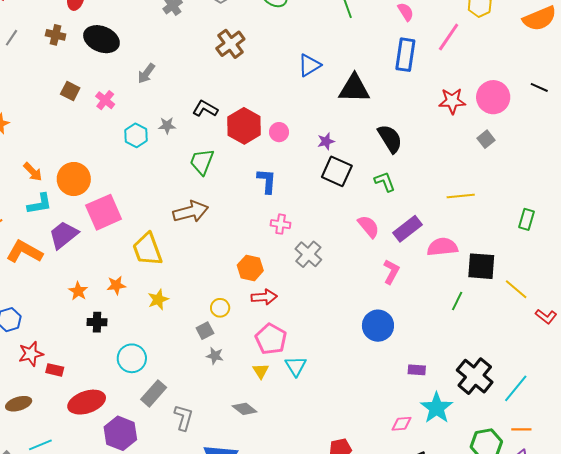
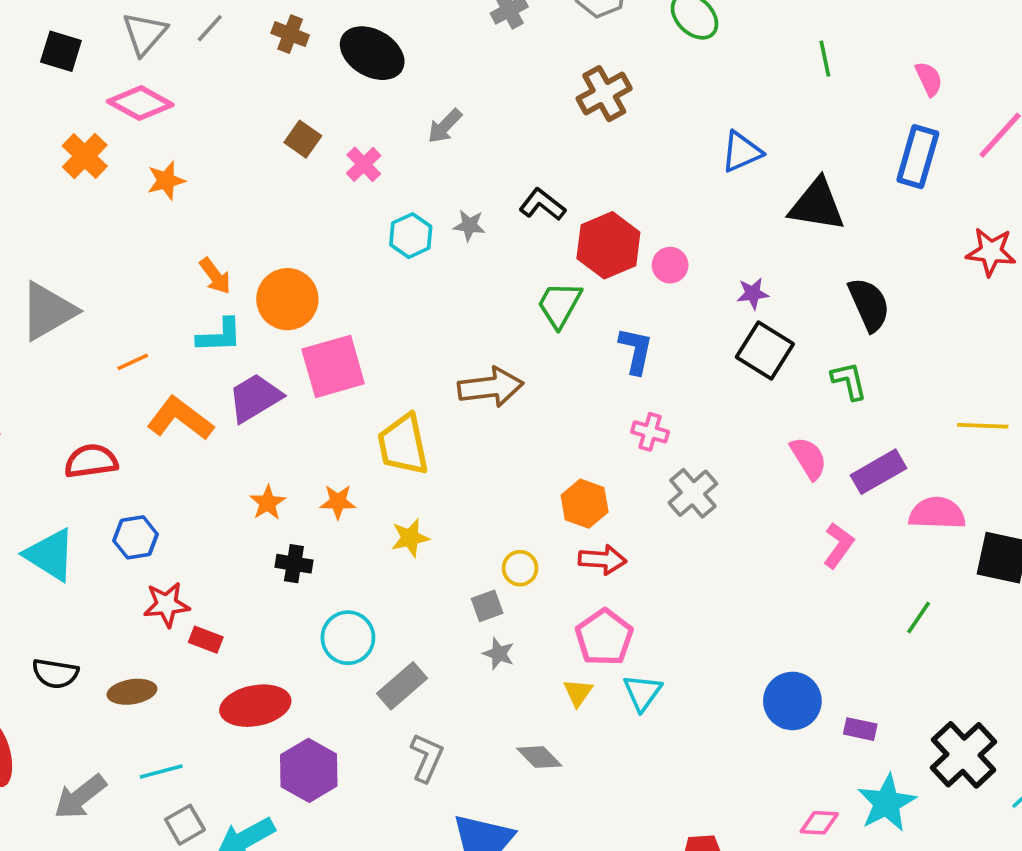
green trapezoid: (202, 162) -> (559, 305), moved
green line: (457, 301) -> (919, 618), moved
blue circle: (378, 326) -> (792, 701), moved
gray rectangle: (154, 393) -> (402, 686), moved

